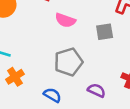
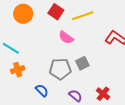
gray square: (105, 32) -> (82, 63), moved, turned -32

